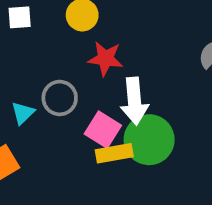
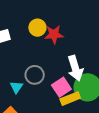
red star: (105, 59) -> (54, 34), moved
pink square: (103, 130) -> (61, 87), turned 36

